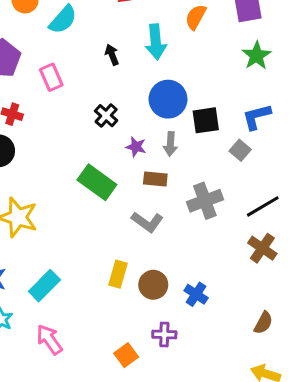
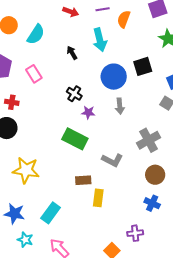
black square: (206, 120) -> (143, 66), moved
purple star: (136, 147) -> (88, 112), moved
brown rectangle: (155, 179) -> (83, 180), moved
brown circle: (153, 285) -> (155, 175), moved

